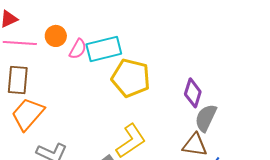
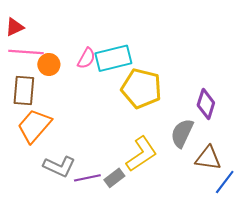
orange circle: (56, 36) -> (49, 64), moved
gray semicircle: (206, 118) -> (182, 133), moved

